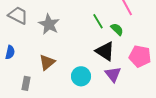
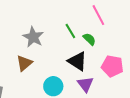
gray star: (49, 24) -> (33, 37), moved
brown triangle: (47, 62) -> (24, 63), moved

